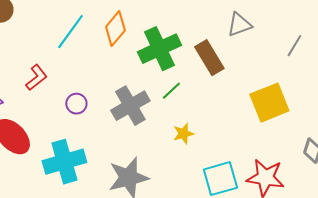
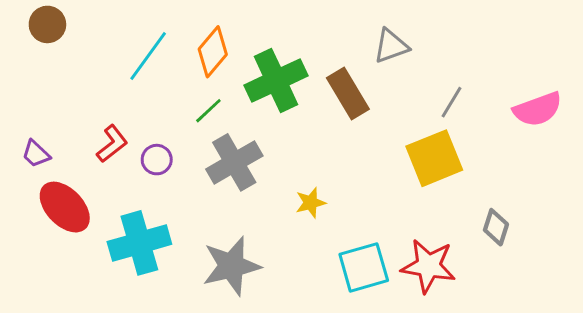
gray line: (294, 46) -> (451, 102), moved
red L-shape: (36, 78) -> (112, 144), moved
green line: (171, 91) -> (208, 111), moved

